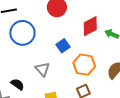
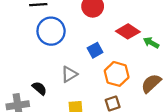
red diamond: (90, 26) -> (128, 31), turned 55
gray triangle: (42, 69) -> (69, 74), turned 35

